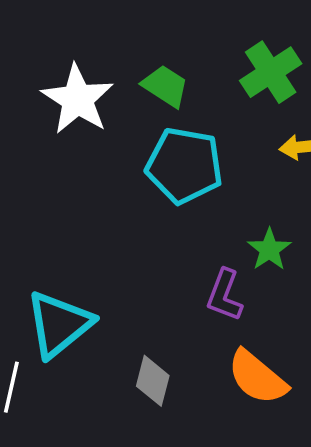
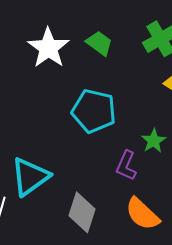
cyan pentagon: (184, 166) -> (94, 111), moved
gray diamond: (153, 381) -> (82, 212), size x1.4

